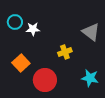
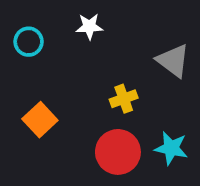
white star: (33, 29) -> (89, 26), moved
red circle: (45, 80) -> (118, 152), moved

